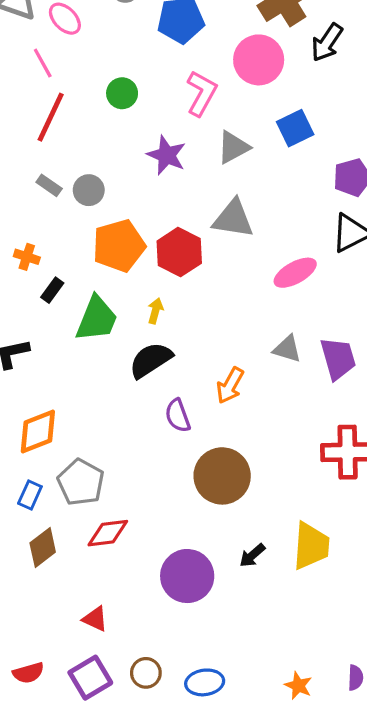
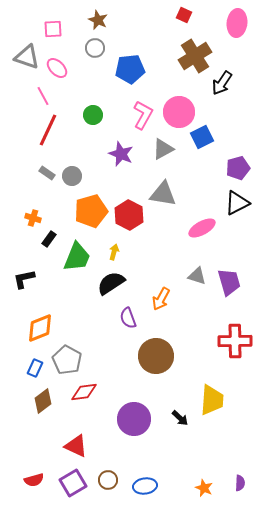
pink circle: (259, 60) -> (179, 112), moved
black arrow: (252, 555) -> (180, 418), moved, turned -96
red triangle: (95, 619) -> (76, 446), size x1.4

